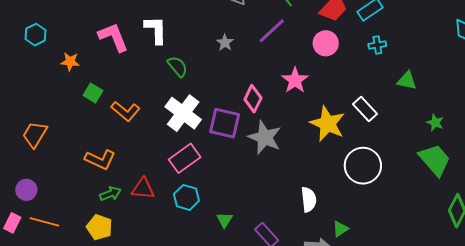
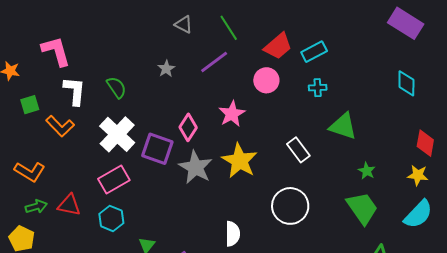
white L-shape: (156, 30) -> (75, 91), moved
green triangle: (407, 81) -> (343, 126), size x1.4
green square: (93, 93) -> (30, 105), turned 36
yellow star: (328, 124) -> (240, 161), moved

